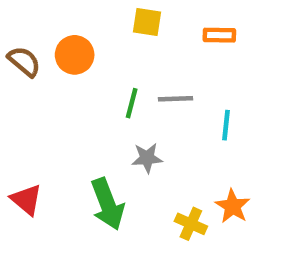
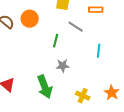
gray line: (176, 99) -> (76, 27), moved, turned 35
orange star: (233, 206) -> (112, 93), moved

